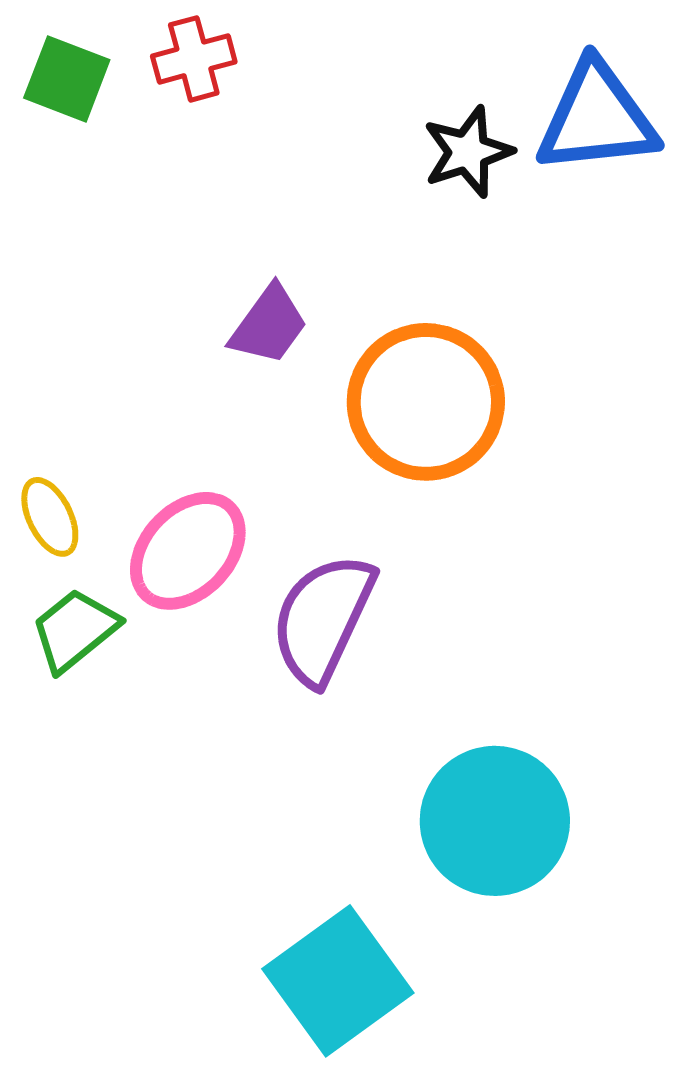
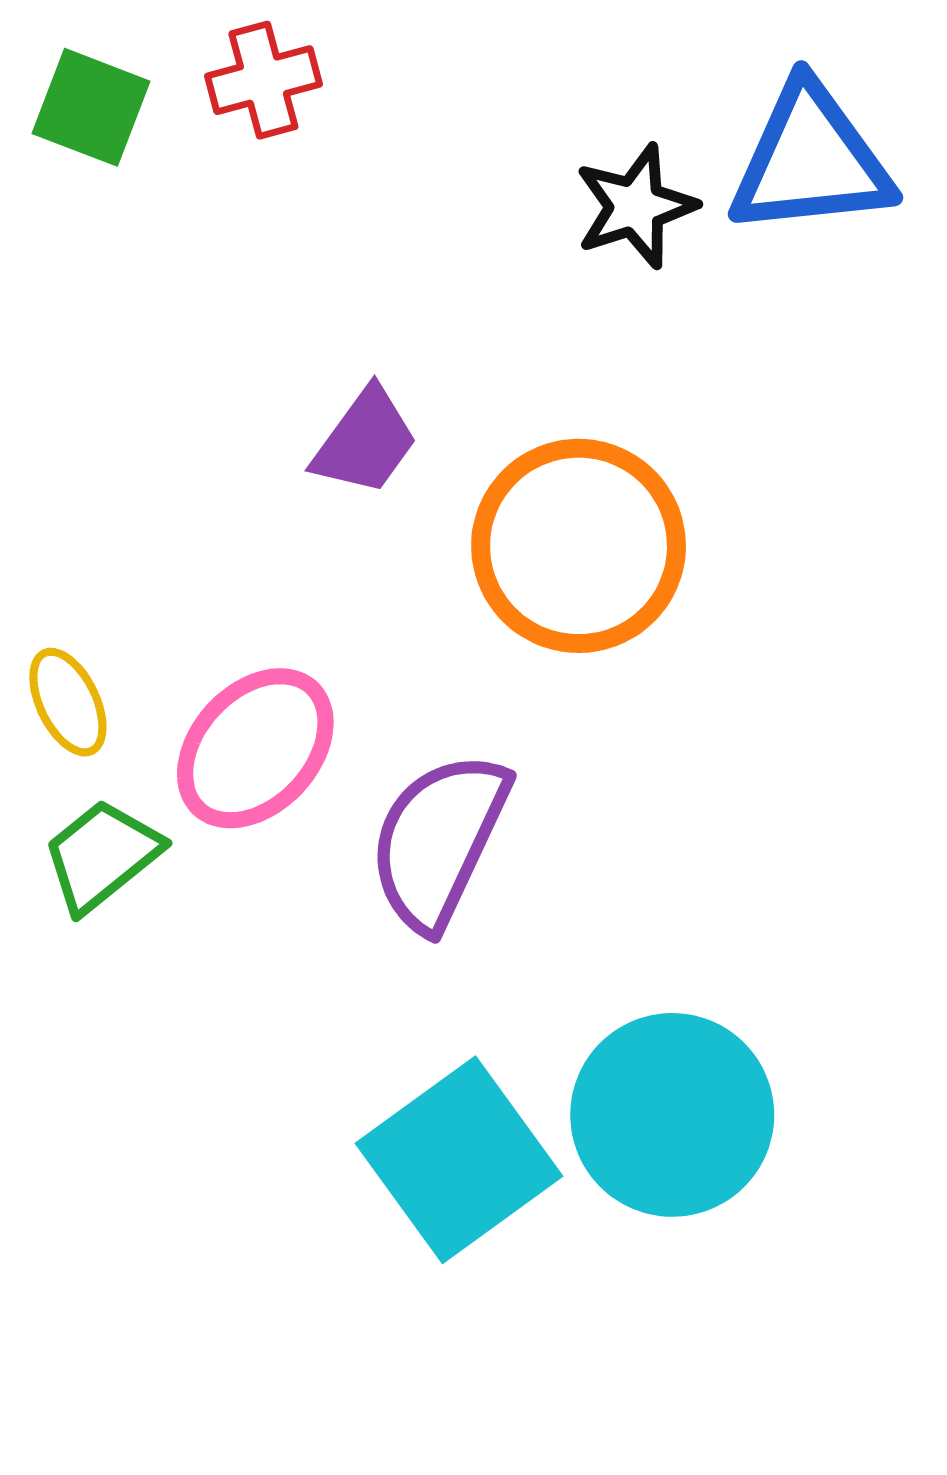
cyan square: (338, 981) -> (459, 1160), moved

